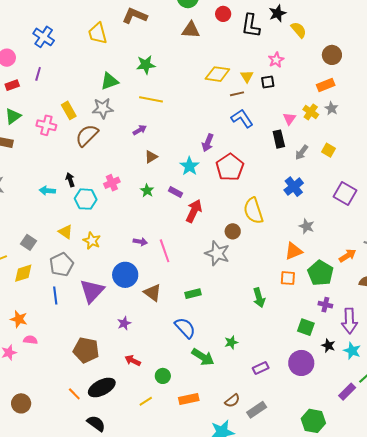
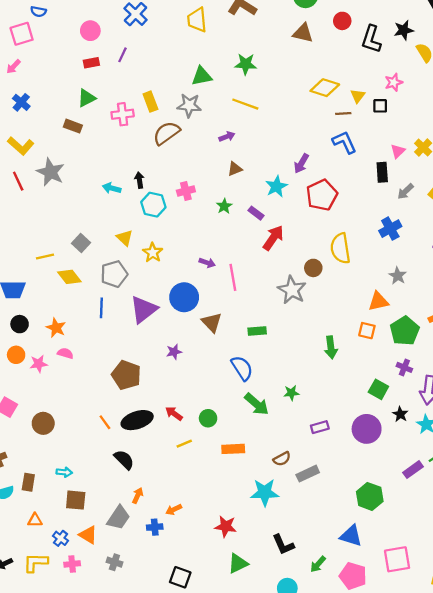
pink cross: (46, 125) -> (123, 114), turned -30
yellow diamond: (23, 273) -> (69, 277), turned 60
red arrow: (133, 361) -> (174, 413), moved

